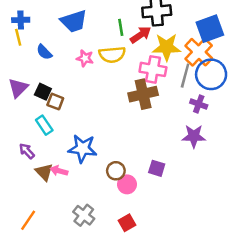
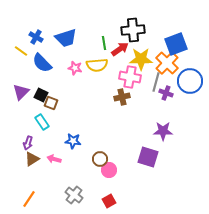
blue cross: (21, 20) -> (36, 37), moved, turned 32
yellow line: (18, 37) -> (21, 51), turned -40
blue semicircle: (44, 52) -> (42, 63), size x1.5
blue circle: (211, 74) -> (190, 81), moved
brown cross: (143, 94) -> (122, 97), size x0.7
purple cross: (199, 104) -> (166, 93), moved
blue star: (82, 149) -> (73, 141), size x0.7
purple arrow: (27, 151) -> (28, 143), turned -120
purple square: (157, 168) -> (148, 157), moved, size x1.5
brown triangle: (44, 172) -> (32, 159), moved, turned 42

